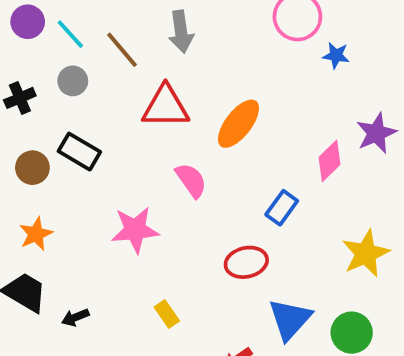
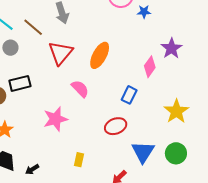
red triangle: (166, 107) -> (61, 53), turned -40
black rectangle: (79, 152) -> (20, 83), turned -35
yellow rectangle: (167, 314) -> (79, 160), turned 56

